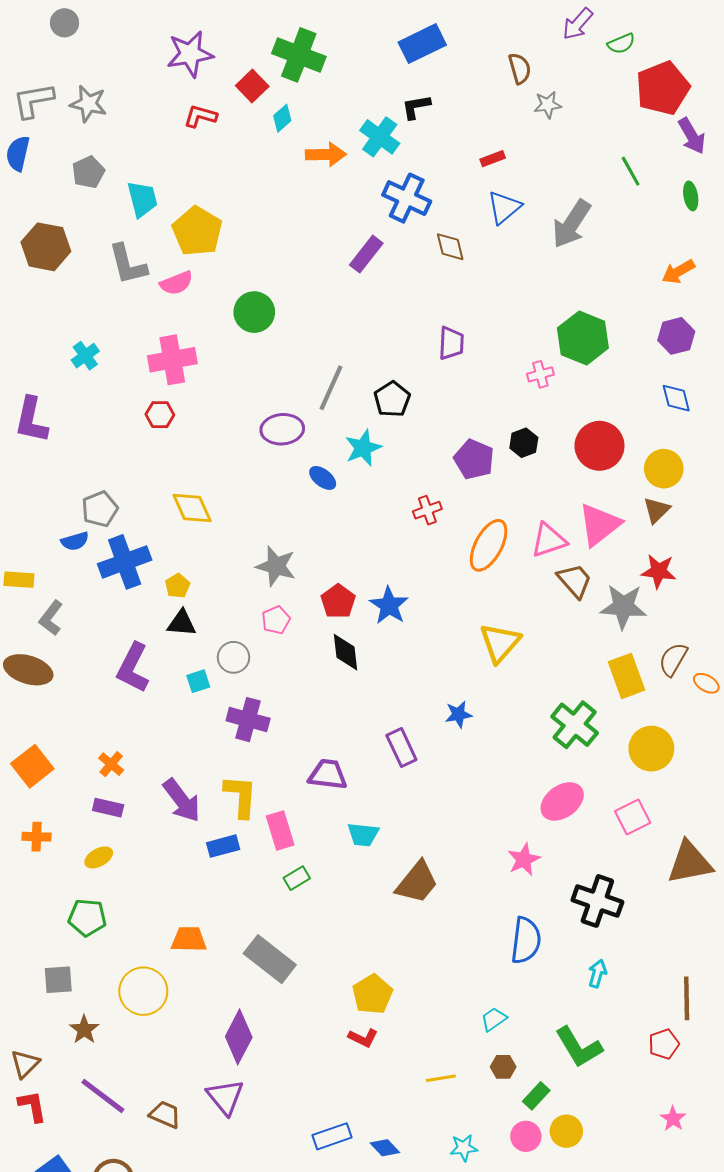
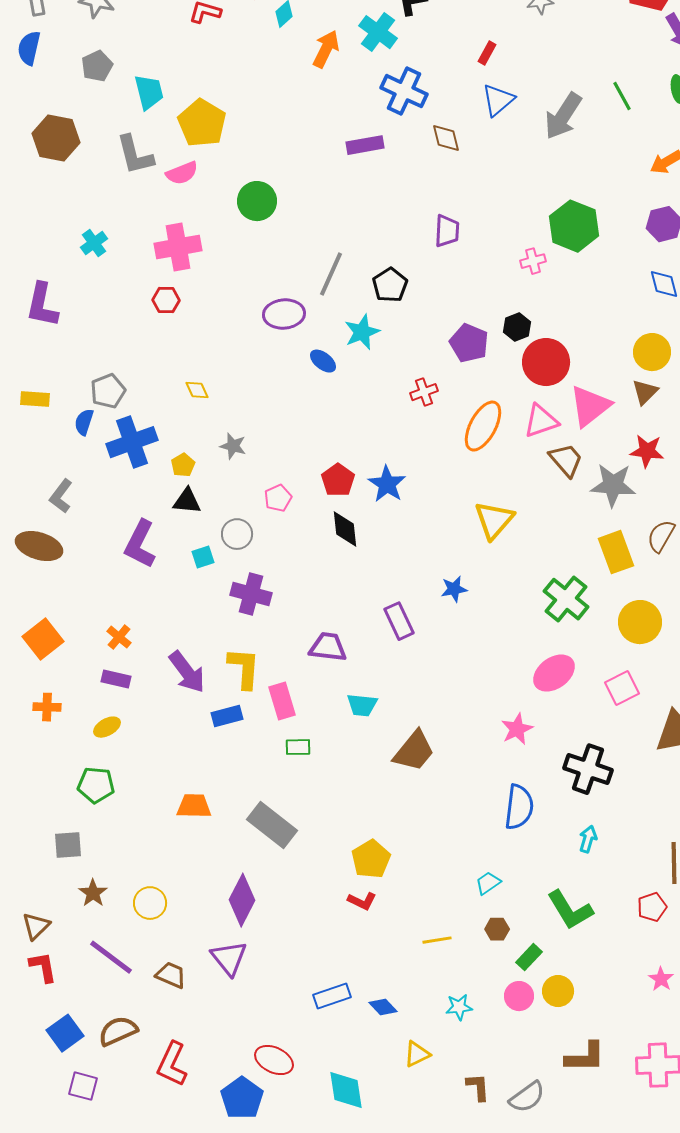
orange arrow: (326, 154) -> (326, 49), turned -63
red rectangle: (493, 159) -> (487, 53), turned -40
green line: (631, 171) -> (622, 96), moved
purple rectangle: (366, 254) -> (365, 145), turned 42
red circle: (599, 446) -> (546, 362), moved
yellow diamond: (192, 508) -> (197, 390), size x0.6
blue semicircle: (75, 541) -> (84, 422), turned 124
gray star: (276, 566) -> (233, 446), moved, size x0.7
yellow rectangle: (19, 580) -> (35, 399), moved
green rectangle: (297, 878) -> (298, 747), turned 30
yellow circle: (143, 991) -> (150, 903), moved, size x0.7

